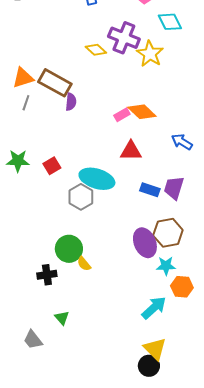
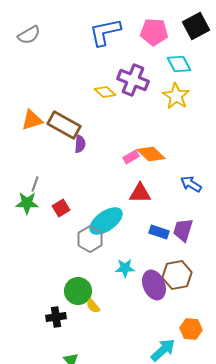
yellow star: (150, 54) -> (176, 96), moved
gray line: (26, 103) -> (35, 184), moved
cyan ellipse: (97, 179) -> (106, 221), turned -52
cyan star: (166, 266) -> (125, 268), moved

